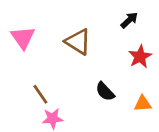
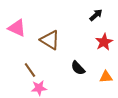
pink triangle: (23, 38) -> (17, 28), turned -30
brown triangle: (78, 42) -> (50, 40), moved

